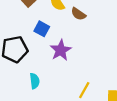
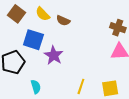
blue square: (42, 29) -> (33, 40), size x1.5

